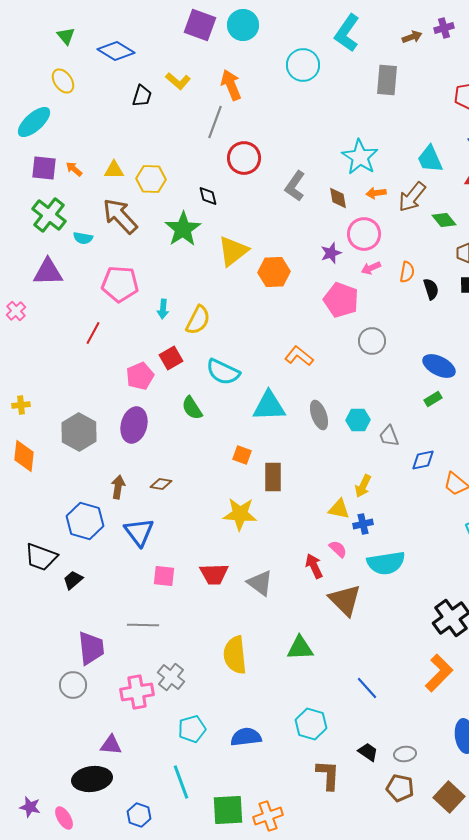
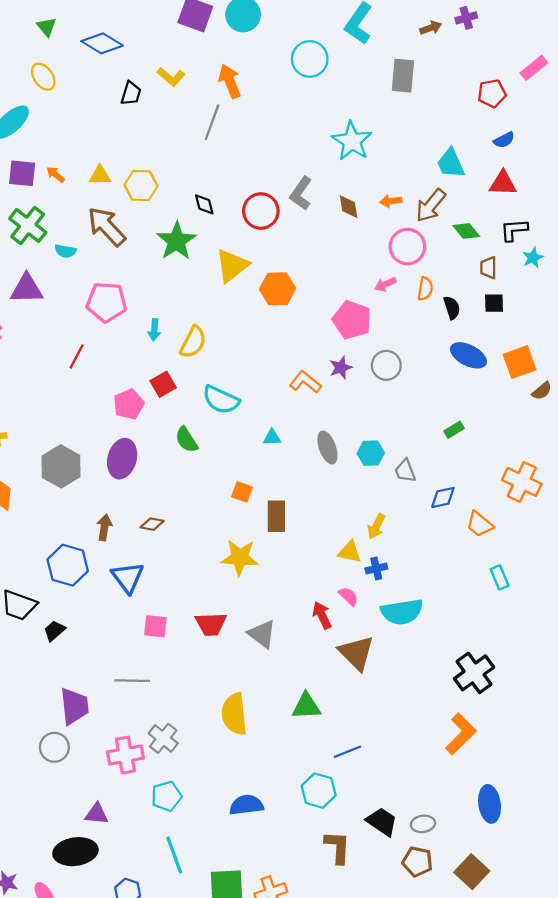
cyan star: (360, 157) -> (352, 141), moved
red circle: (244, 158) -> (261, 211), moved
pink circle: (364, 234) -> (407, 247), moved
purple star: (331, 253) -> (341, 368), moved
blue ellipse: (439, 366) -> (468, 355), moved
cyan triangle: (269, 406) -> (272, 438), size x0.5
blue line: (367, 688) -> (347, 752), moved, turned -70
cyan pentagon: (192, 729) -> (166, 796), moved
black trapezoid: (368, 752) -> (382, 822), size x1.4

